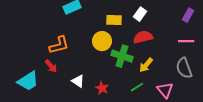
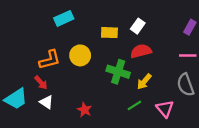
yellow circle: (102, 41) -> (80, 55), moved
white triangle: (78, 81) -> (46, 102), moved
red star: (102, 88) -> (84, 110), moved

